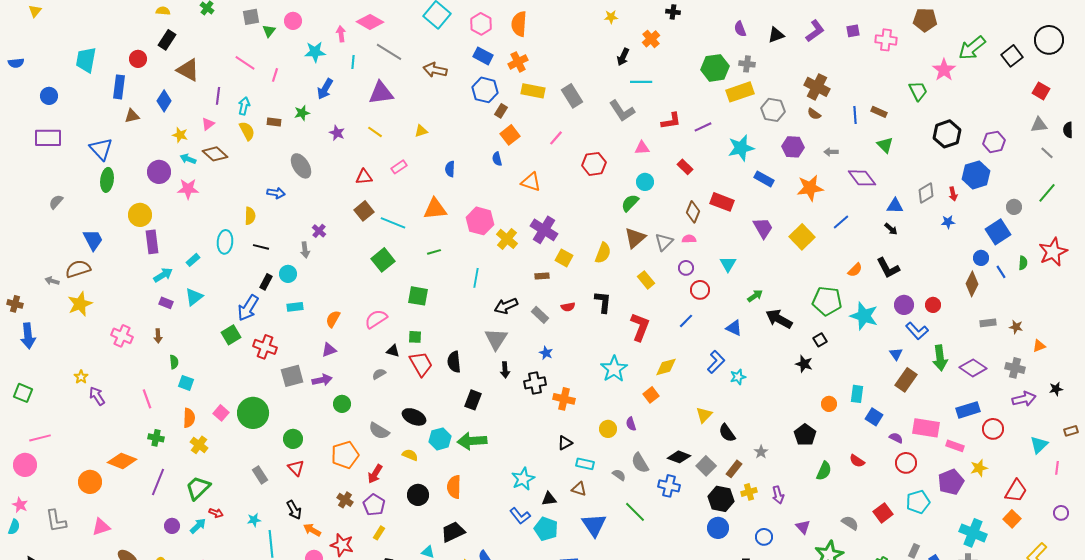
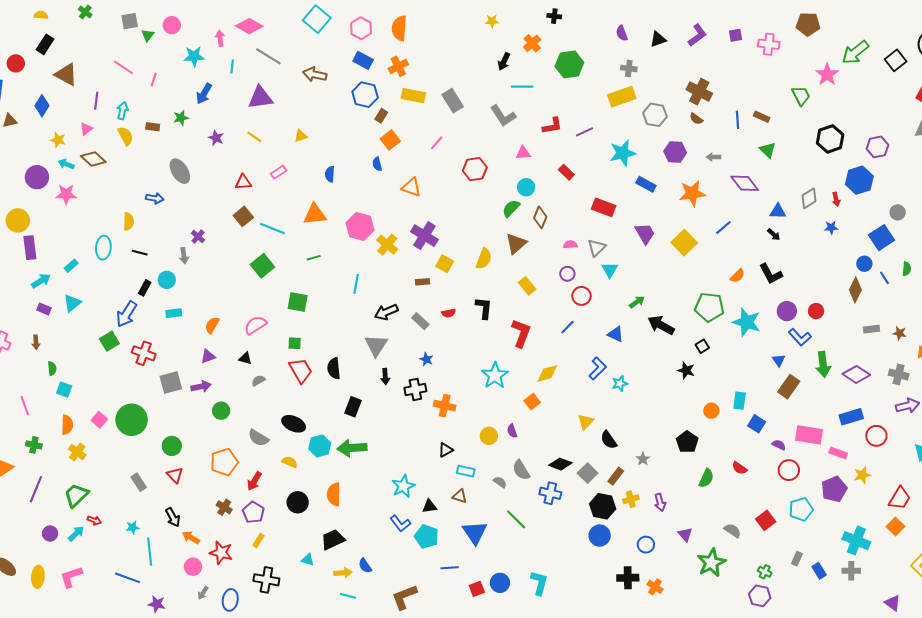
green hexagon: (715, 68) -> (569, 64), moved
brown diamond: (693, 212) -> (540, 217), moved
gray triangle: (664, 242) -> (597, 248), moved
black triangle: (393, 351) -> (245, 358), moved

